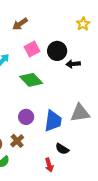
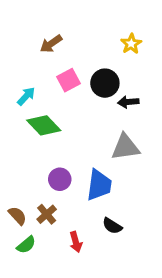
yellow star: (83, 24) -> (131, 44), moved
green diamond: (31, 80) -> (44, 125), moved
gray triangle: (80, 113) -> (125, 147), moved
red arrow: (49, 165) -> (76, 242), moved

